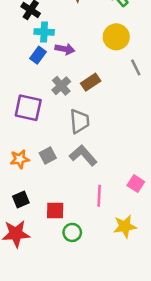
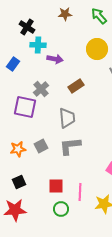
blue rectangle: (38, 55) -> (13, 64), moved
gray cross: (61, 86) -> (41, 89), moved
gray L-shape: (83, 155) -> (70, 146), turned -55
pink line: (99, 196) -> (80, 192), moved
red square: (55, 210) -> (56, 186), moved

